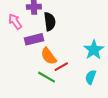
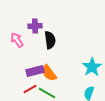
purple rectangle: (34, 39) -> (35, 71), moved
red line: (61, 67) -> (30, 89), moved

